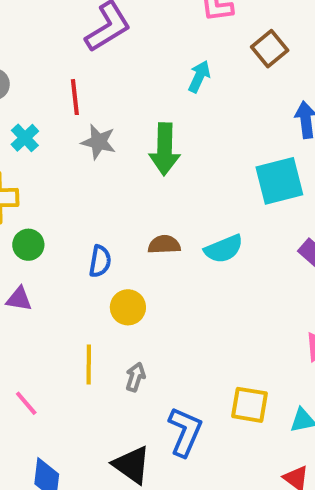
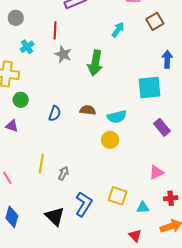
yellow circle: (128, 307) -> (110, 140), moved

